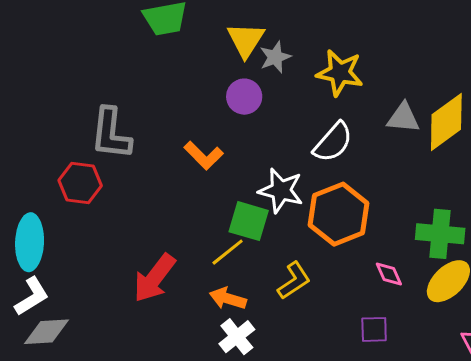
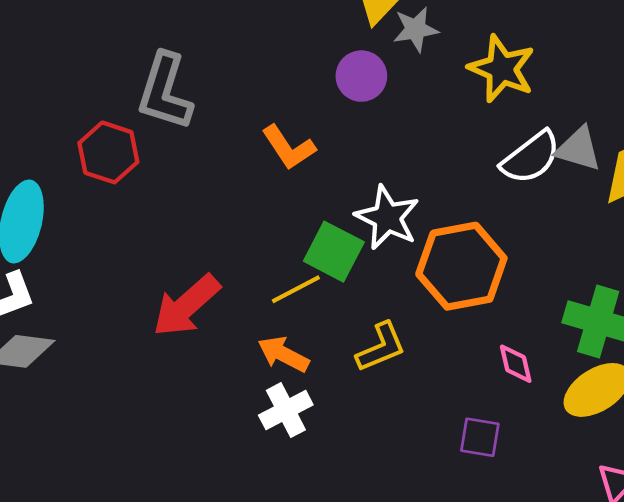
white semicircle: (333, 142) -> (531, 158), moved

